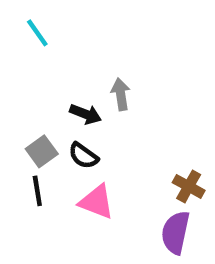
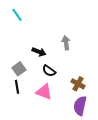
gray arrow: (121, 94) -> (66, 43), moved
black semicircle: (83, 156) -> (49, 71), moved
brown cross: (189, 186) -> (78, 84), moved

